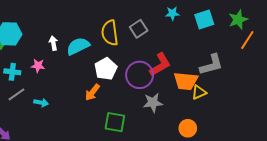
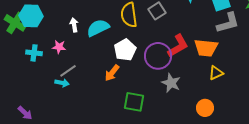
gray L-shape: (211, 65) -> (228, 23), moved
orange trapezoid: (186, 81) -> (206, 48), moved
gray line: (16, 94) -> (68, 71), moved
gray star: (153, 103) -> (171, 83), turned 30

